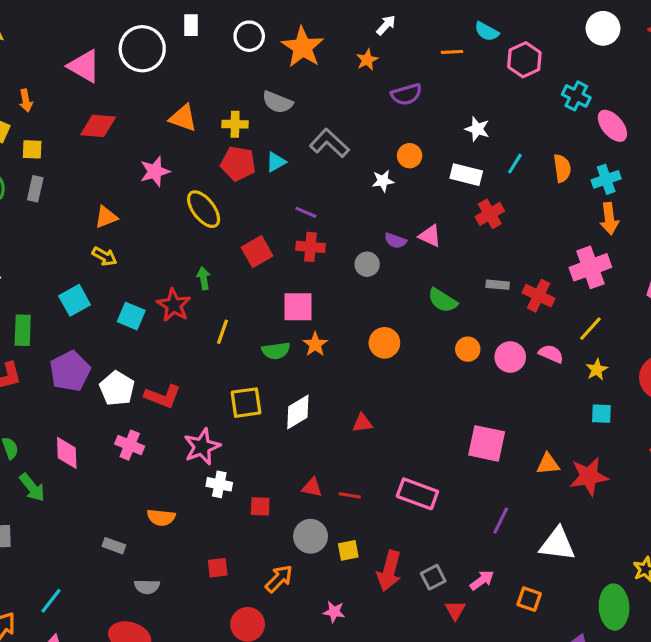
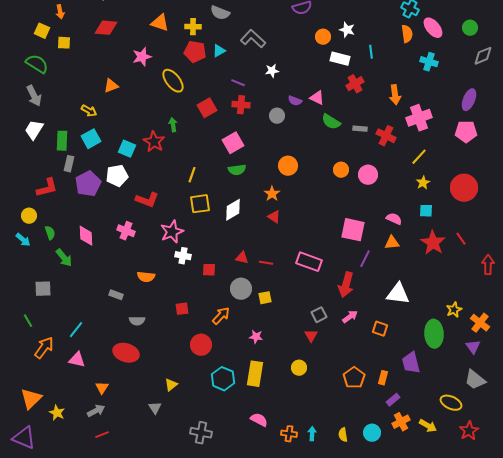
orange circle: (410, 156) -> (323, 37), moved
cyan line: (515, 164) -> (371, 52), turned -40
orange semicircle: (562, 168) -> (407, 34), moved
cyan cross: (606, 179) -> (429, 62), turned 36
white star: (383, 181) -> (272, 71), moved
gray rectangle: (35, 189) -> (69, 164), moved
orange arrow: (609, 219) -> (395, 95), moved
yellow arrow: (104, 256) -> (89, 111), moved
green semicircle: (443, 300) -> (331, 122), moved
pink square: (298, 307) -> (233, 143), turned -30
green rectangle: (23, 330) -> (62, 141), moved
yellow line: (222, 332) -> (192, 175), moved
orange star: (315, 344) -> (272, 194), moved
green semicircle: (276, 351) -> (237, 170), moved
pink semicircle: (551, 354) -> (394, 219), moved
white pentagon: (117, 388) -> (117, 176), moved, turned 30
red triangle: (362, 423) -> (274, 217), turned 40
red star: (589, 476) -> (433, 243), moved, turned -30
purple line: (501, 521) -> (365, 259), moved
red arrow: (389, 571) -> (346, 285), moved
red triangle: (455, 610) -> (311, 336), moved

